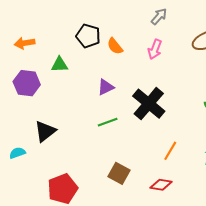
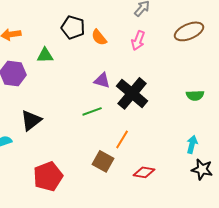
purple triangle: (106, 87) -> (102, 80), moved, turned 42
orange line: (170, 151) -> (122, 139), moved

